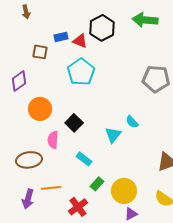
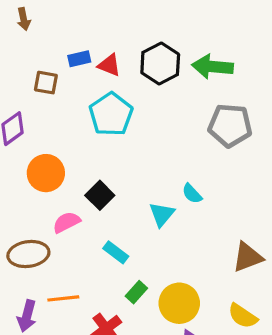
green arrow: (145, 20) -> (213, 67), moved
black hexagon: (102, 28) -> (160, 63), moved
pink semicircle: (53, 140) -> (67, 222), turned 60

